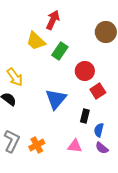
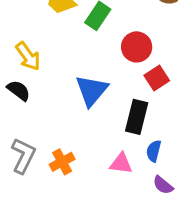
black rectangle: (85, 116) -> (137, 117), size x1.5
blue semicircle: (99, 130) -> (154, 151), moved
purple semicircle: (102, 148) -> (163, 185), moved

